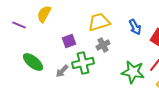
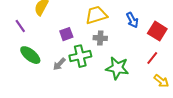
purple line: (19, 25) -> (20, 26), moved, turned 32
gray cross: (103, 45) -> (100, 38), turned 32
green star: (133, 72) -> (117, 68), moved

